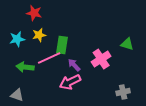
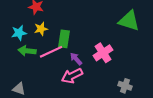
green triangle: (127, 44) -> (129, 21), moved, size x1.6
green arrow: (25, 67) -> (27, 51), moved
gray cross: (123, 92) -> (125, 86), turned 32

